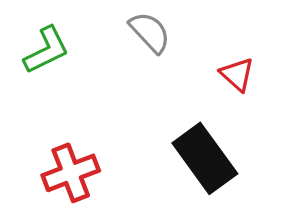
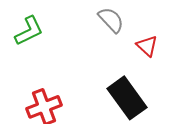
gray semicircle: (150, 32) -> (111, 20), moved

